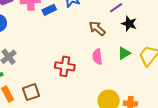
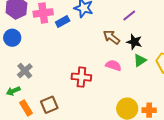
black star: (129, 24) -> (134, 42), moved
pink semicircle: (97, 57) -> (113, 65), turned 119

